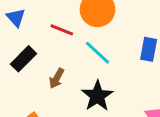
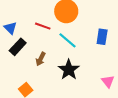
blue triangle: (16, 17) -> (10, 28), moved

